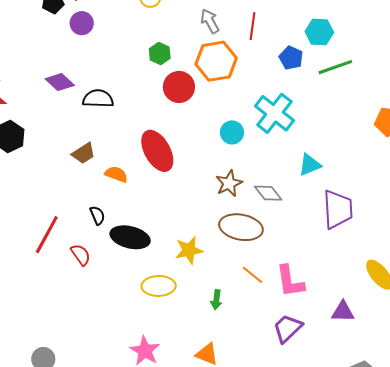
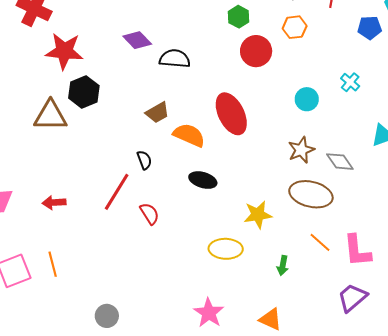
blue pentagon: (291, 58) -> (370, 28), turned -30
orange hexagon: (216, 61) -> (295, 27), size x0.6
cyan cross: (275, 113) -> (350, 82), size x0.5
orange semicircle: (116, 174) -> (189, 135), size x1.4
black semicircle: (97, 215) -> (144, 160), moved
black ellipse: (130, 237) -> (203, 180), moved, size x0.7

